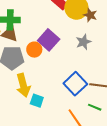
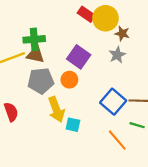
brown star: (90, 15) -> (122, 34), moved
orange circle: (34, 50) -> (69, 80), moved

